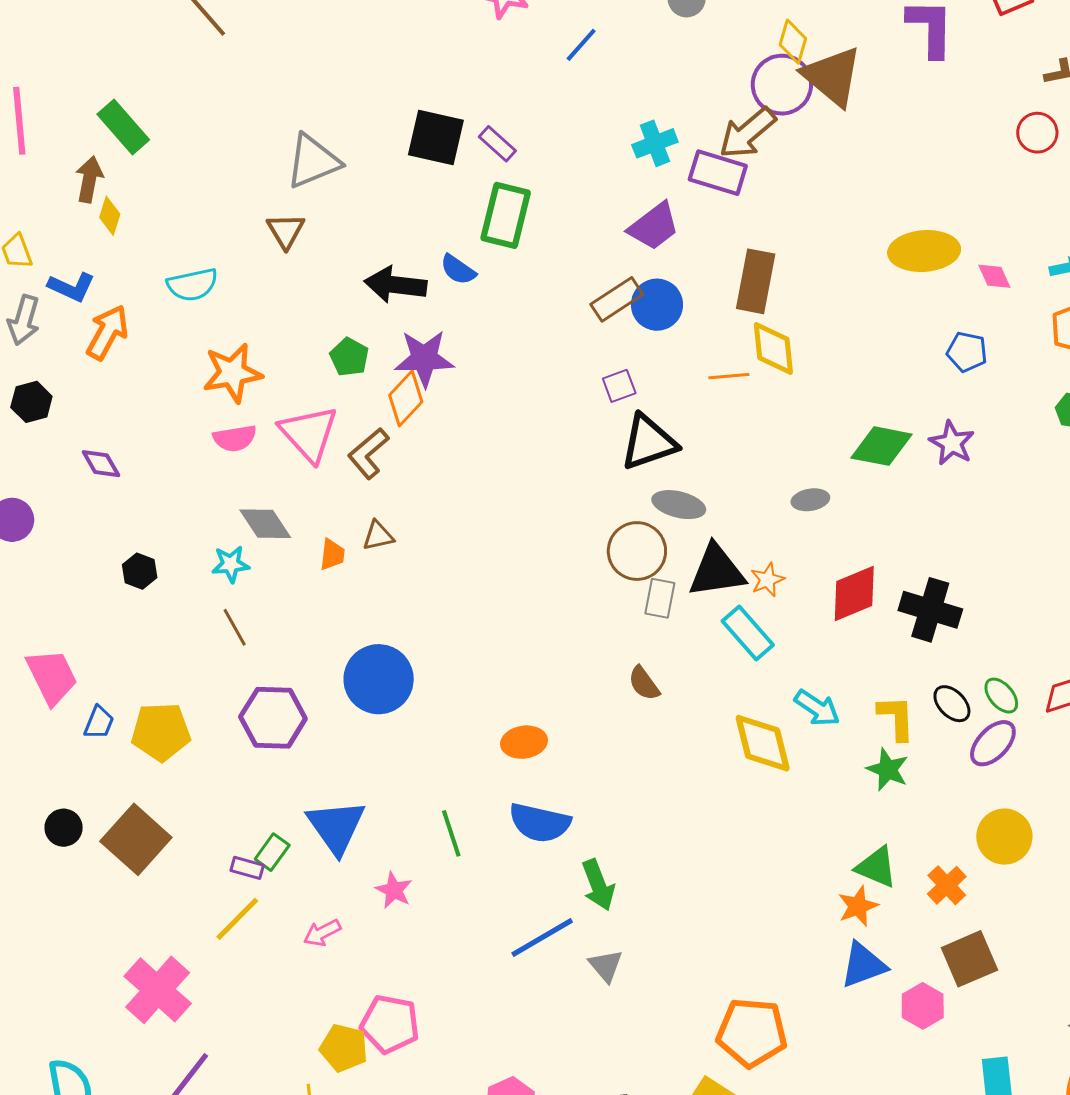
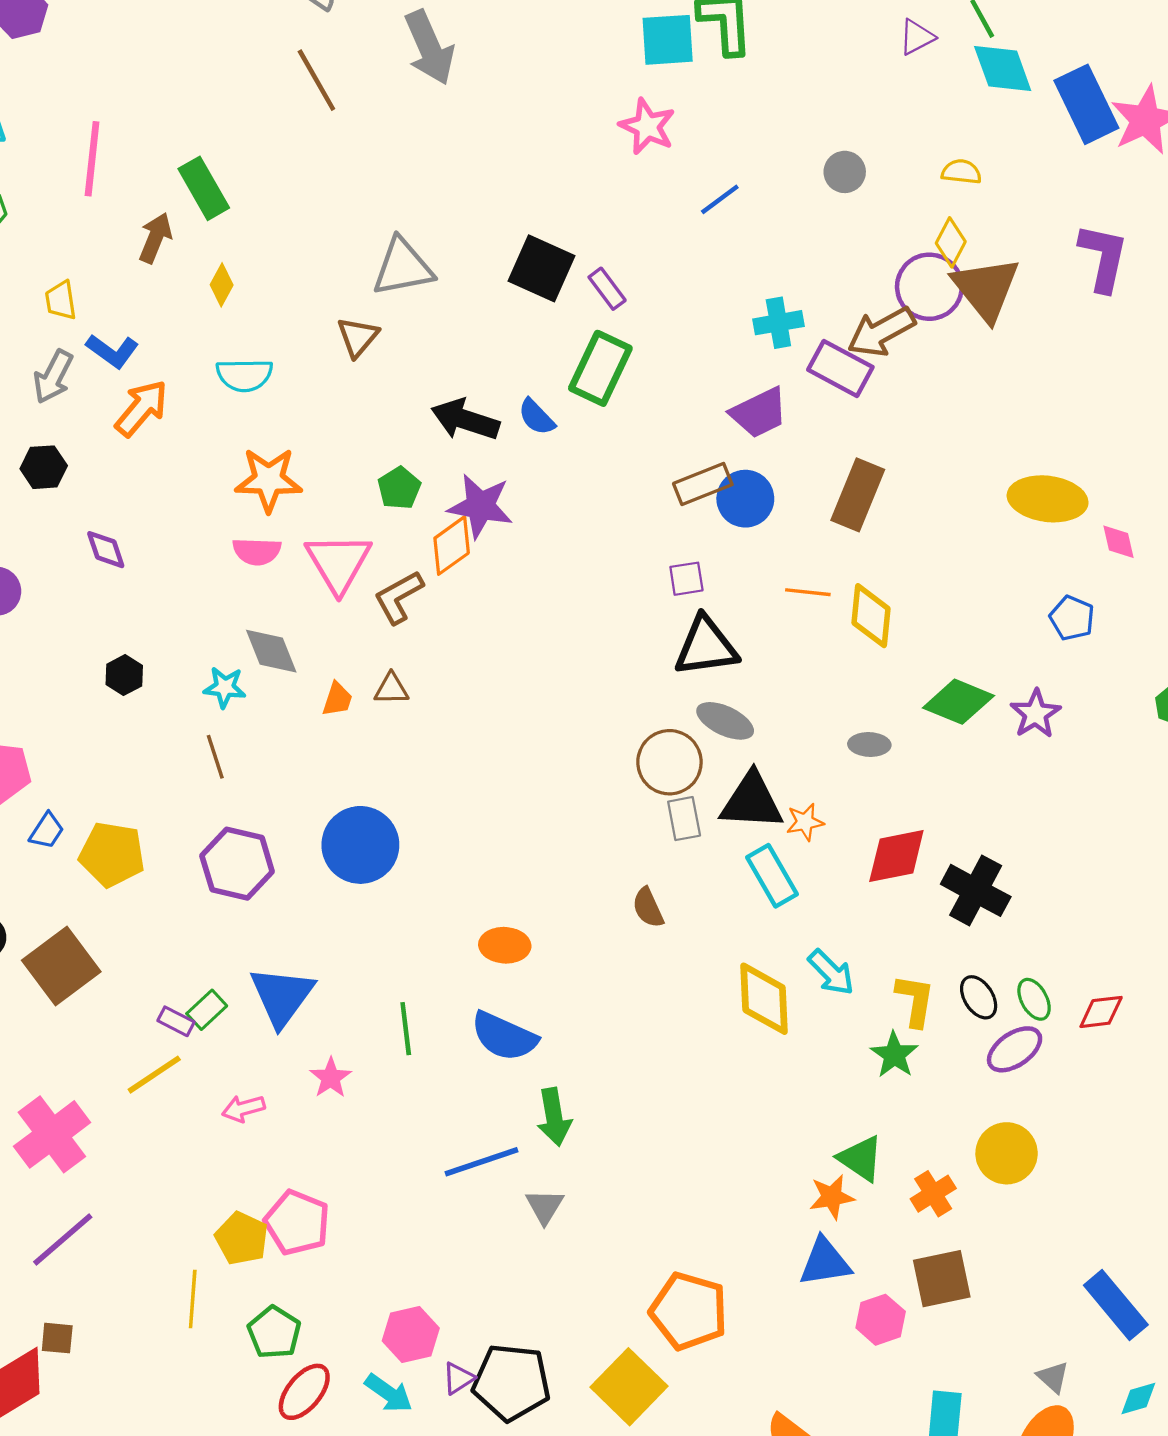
yellow diamond: (110, 216) -> (222, 285), moved
yellow diamond: (773, 348) -> (871, 616), moved
gray rectangle: (660, 598) -> (684, 819), turned -33

